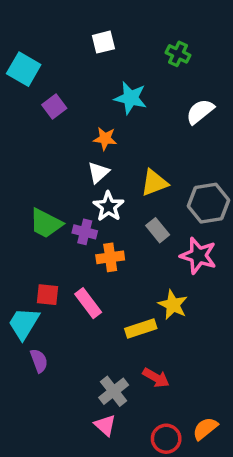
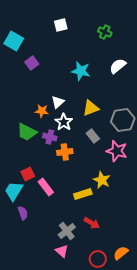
cyan star: (131, 98) -> (81, 71), moved
orange star: (105, 139) -> (42, 111), moved
red square: (47, 295) -> (28, 174), turned -32
pink rectangle: (88, 303) -> (46, 187), moved

